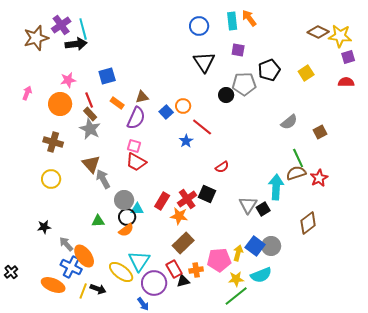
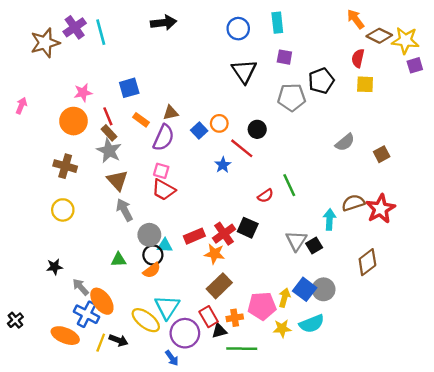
orange arrow: (249, 18) -> (356, 19), moved
black arrow: (76, 44) -> (164, 23), moved
yellow square: (306, 73) -> (365, 84), turned 35
red semicircle: (346, 82) -> (358, 58), moved, turned -77
pink arrow: (27, 93) -> (21, 106), moved
black circle: (226, 95) -> (257, 129), moved
green line: (298, 158) -> (289, 185), moved
brown triangle: (91, 164) -> (117, 180), moved
red star: (319, 178) -> (380, 209), size x1.4
cyan arrow: (276, 187) -> (329, 219), size x0.7
red rectangle: (162, 201) -> (194, 236), turned 36
green line: (236, 296) -> (242, 349), moved, turned 40

